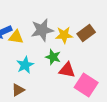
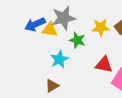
gray star: (42, 30) -> (64, 18), moved
green star: (53, 57) -> (77, 40), moved

